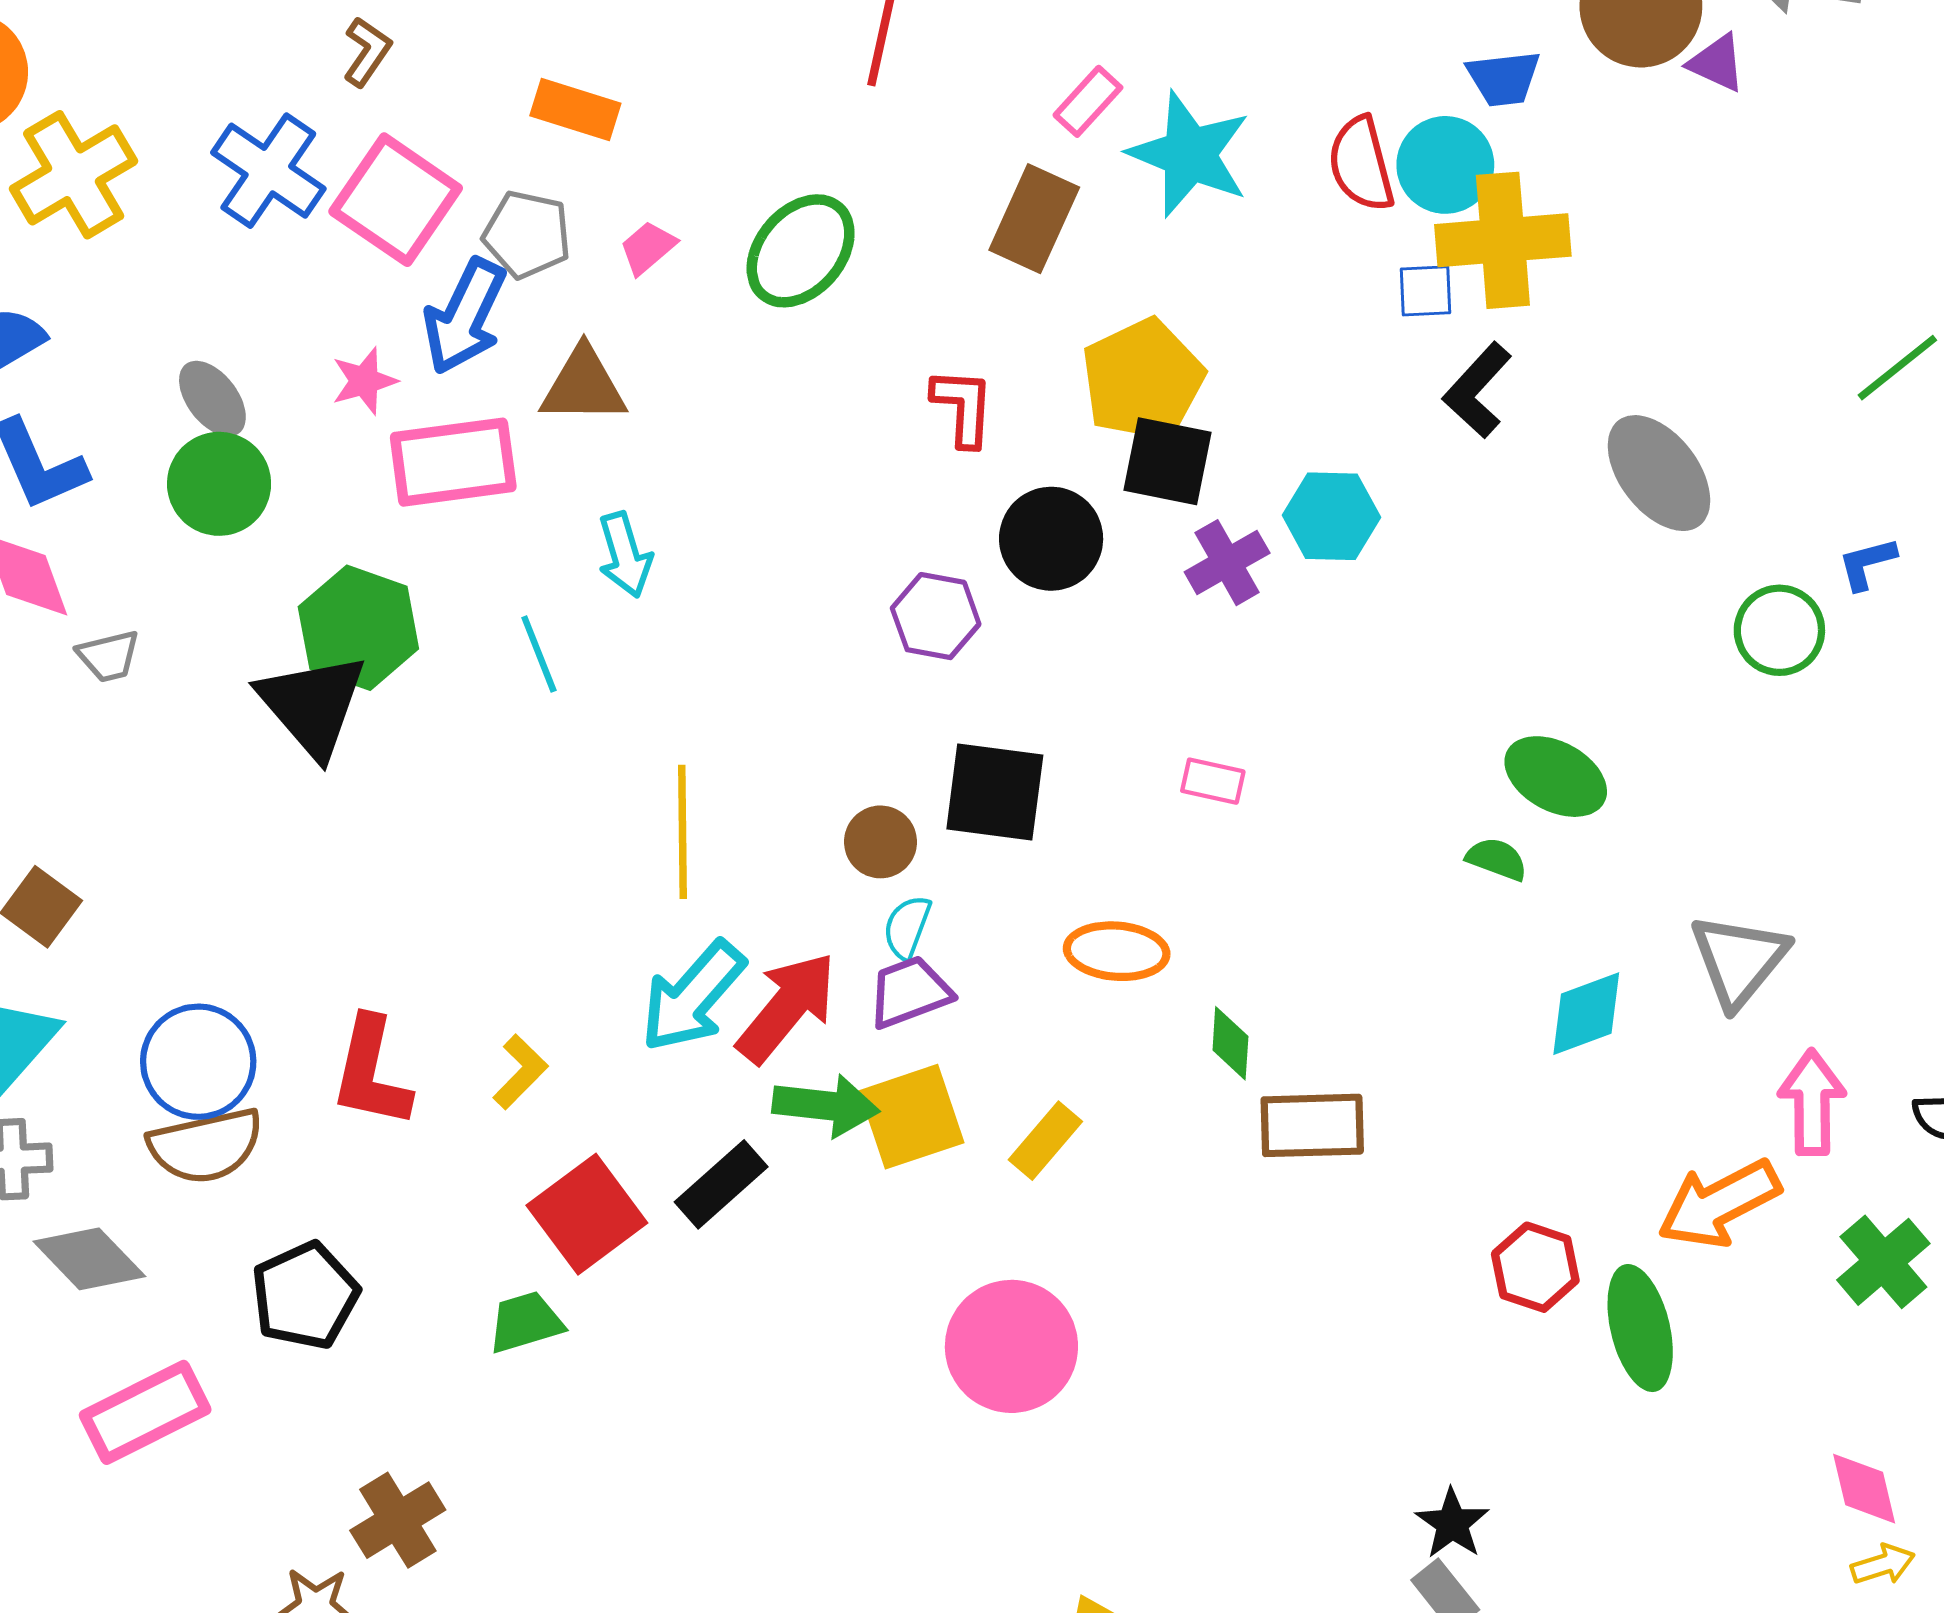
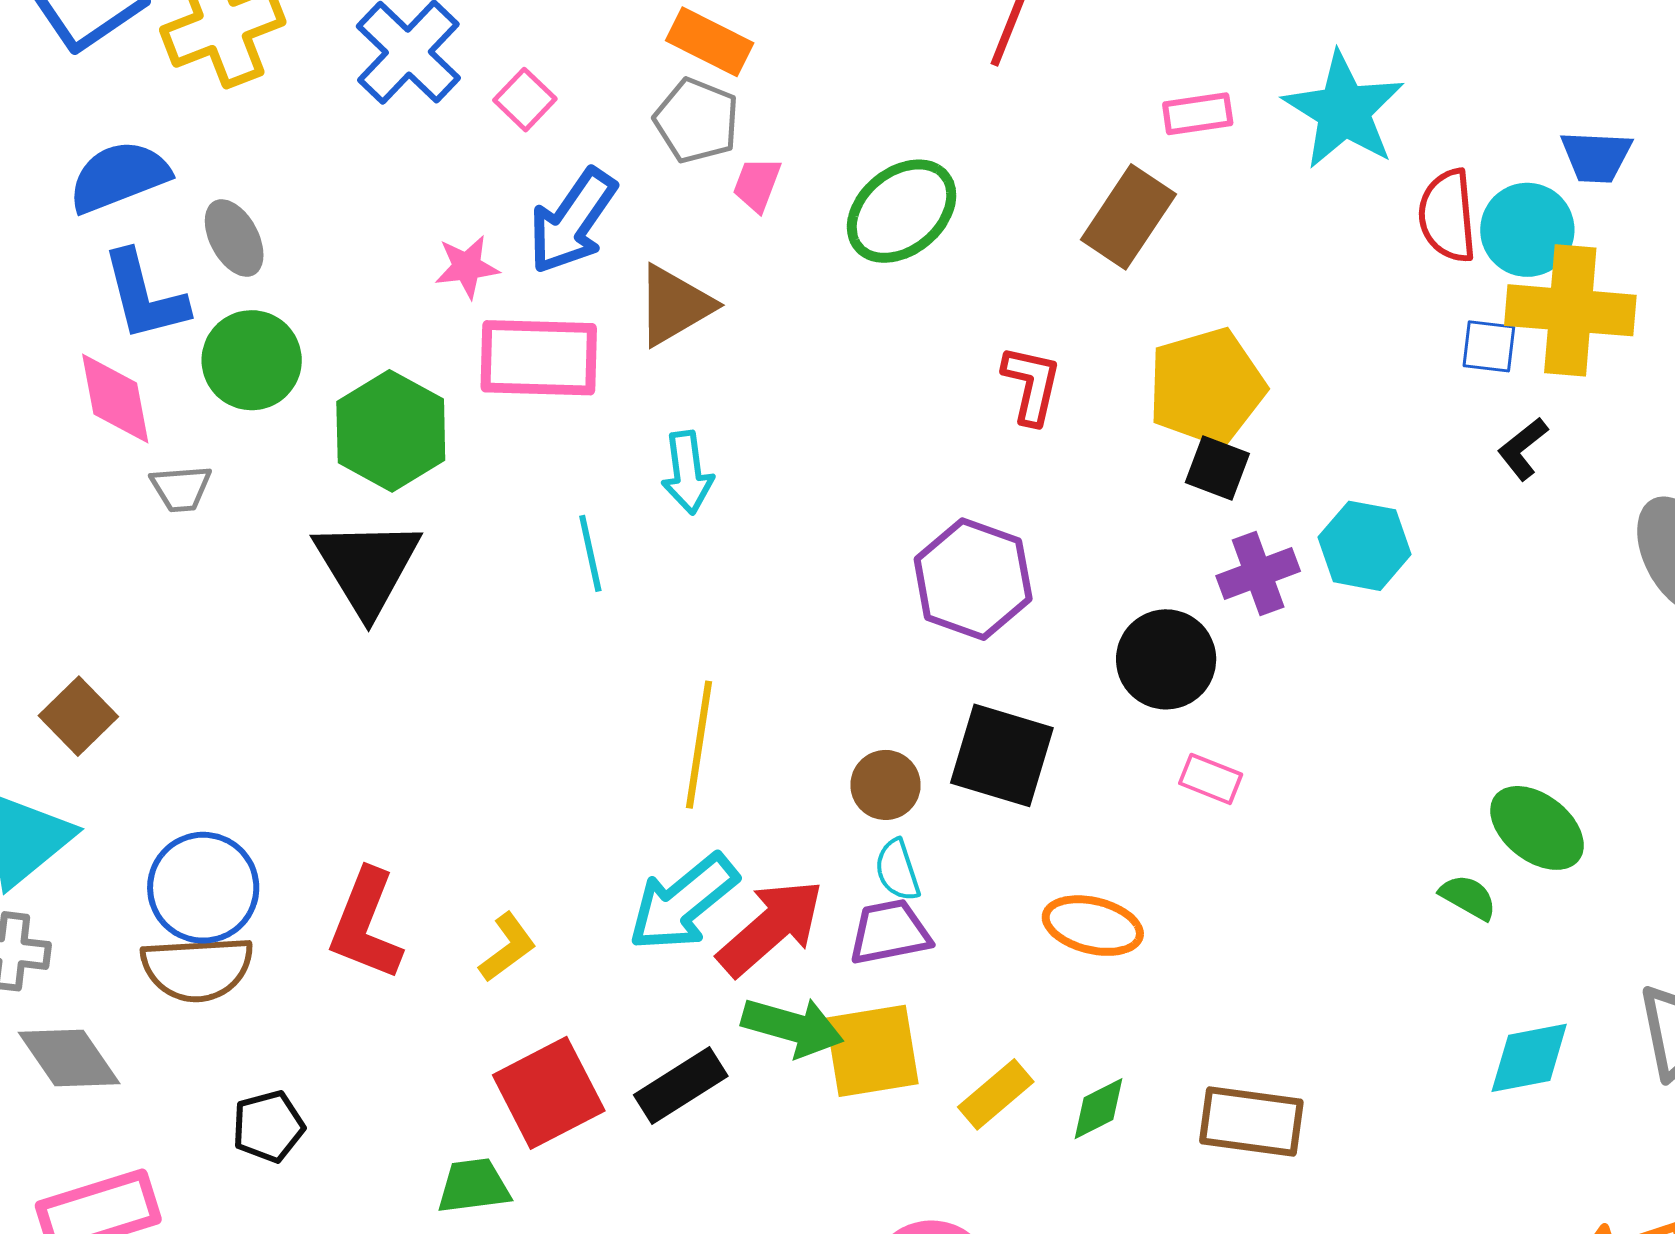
pink rectangle: (1088, 101) -> (1198, 114), turned 30
cyan star: (1189, 154) -> (1344, 111), moved
pink square: (396, 200) -> (525, 100), size x0.5
gray pentagon: (527, 234) -> (697, 121), moved
pink trapezoid: (648, 248) -> (757, 184), turned -38
brown triangle: (583, 386) -> (674, 305), turned -40
black L-shape: (1477, 390) -> (1523, 449), size x0.7
gray ellipse: (212, 399) -> (234, 238), moved
black square: (1168, 461) -> (1217, 468), size x0.7
green circle: (219, 484) -> (252, 360), moved
black circle: (1051, 539) -> (1166, 659), moved
purple hexagon: (936, 616) -> (973, 579), size x1.4
green hexagon: (358, 628) -> (391, 431), moved
cyan semicircle: (907, 927) -> (897, 870), turned -48
green diamond: (1230, 1043) -> (1099, 1109), moved, turned 50
black pentagon: (305, 1296) -> (268, 1126), size x0.7

